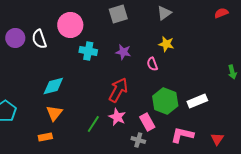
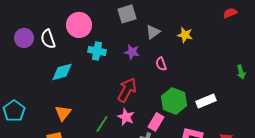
gray triangle: (164, 13) -> (153, 32), moved
yellow star: (166, 44) -> (185, 35), moved
cyan diamond: (53, 86) -> (62, 72), moved
pink rectangle: (147, 122) -> (156, 122), turned 60

